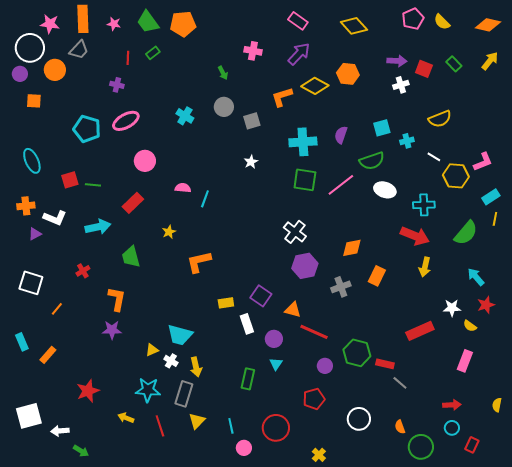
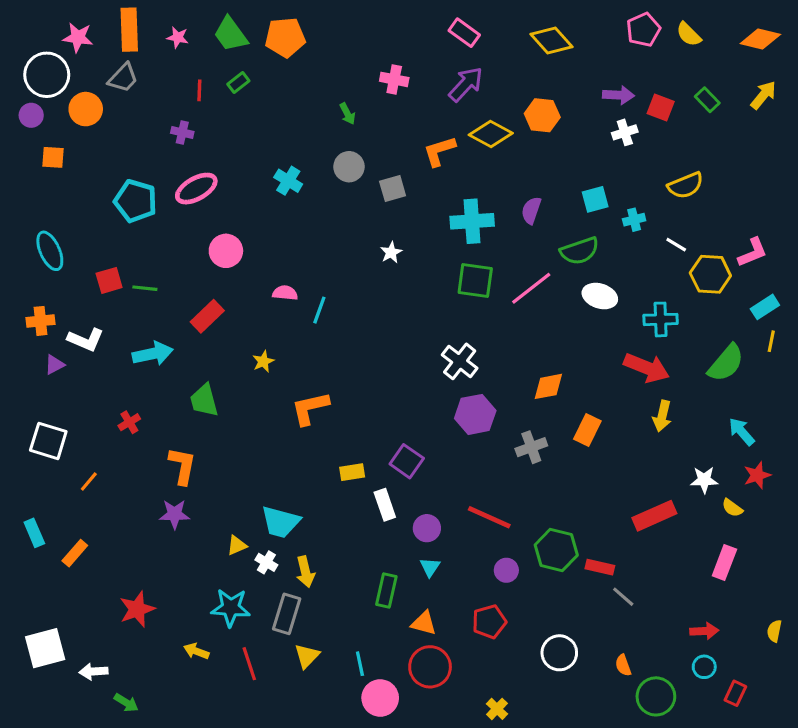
orange triangle: (293, 310) -> (424, 623), moved
pink circle: (244, 448) -> (380, 698), size x1.5

